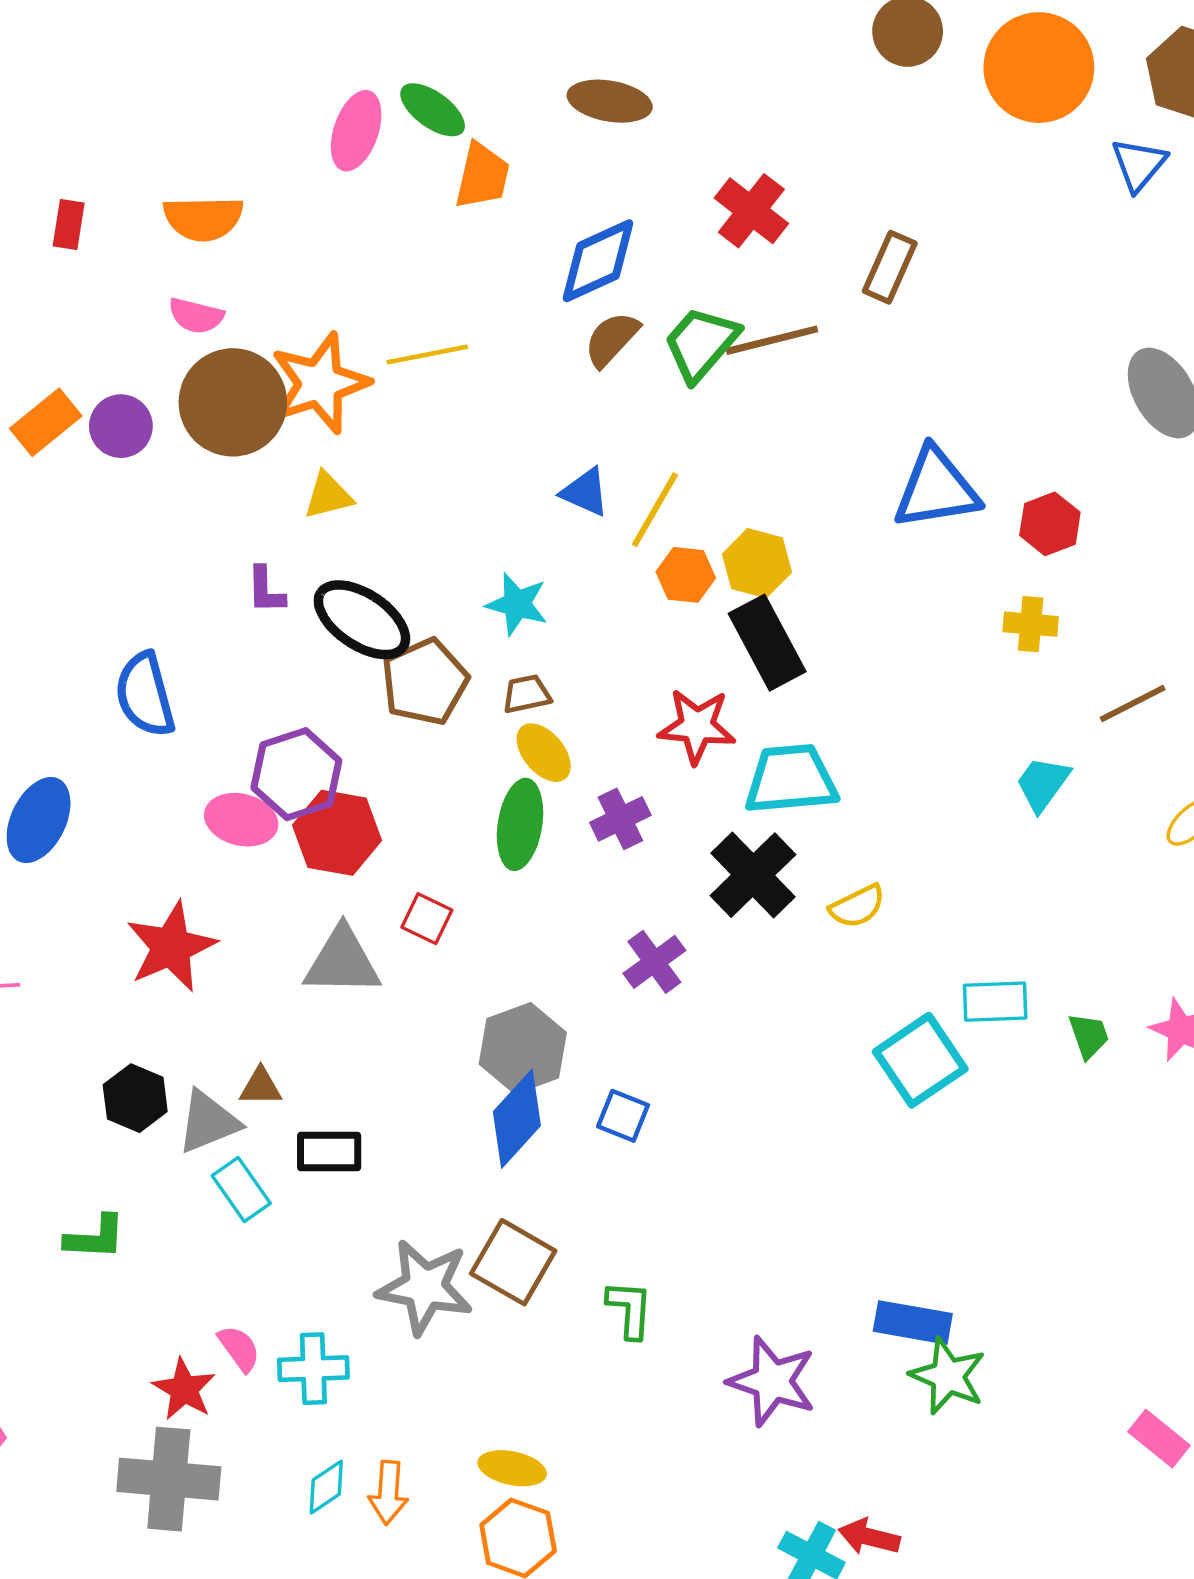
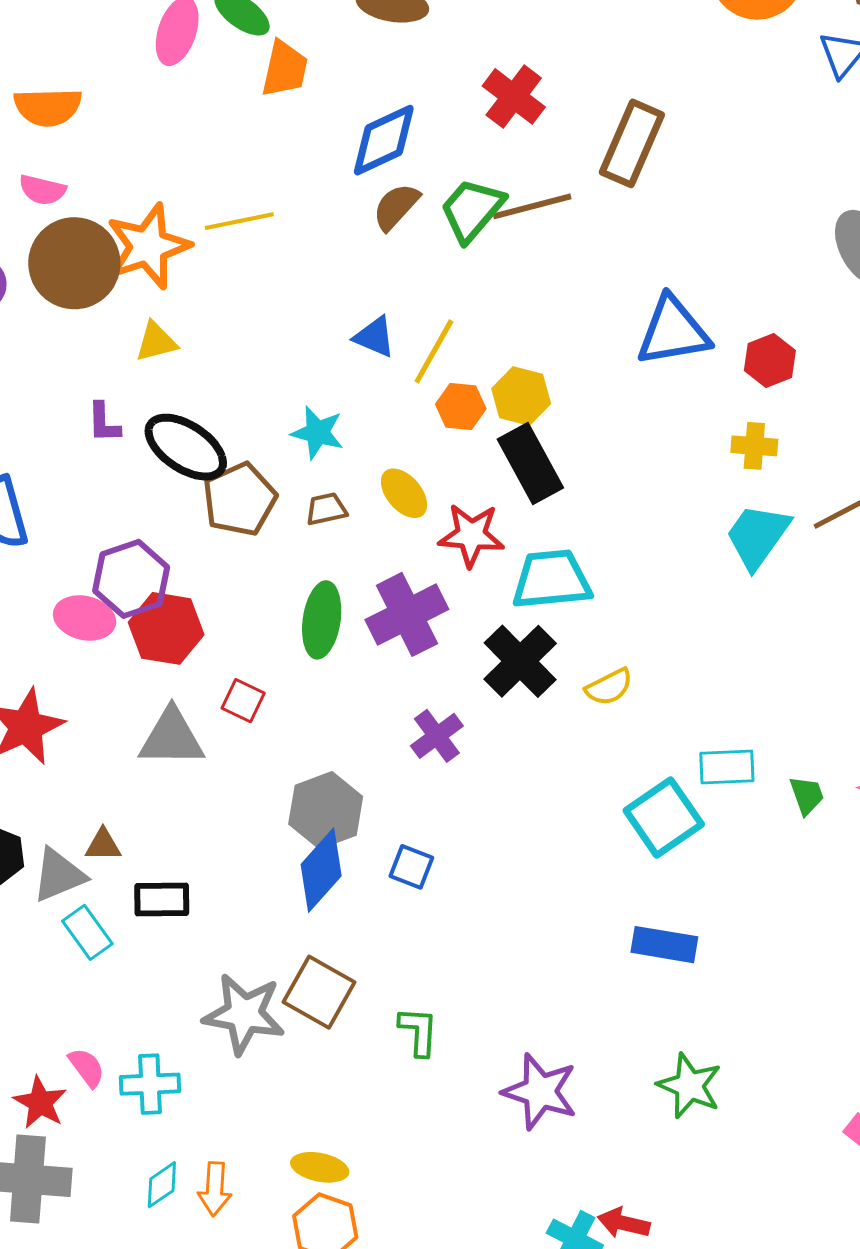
brown rectangle: (890, 267) -> (632, 143), size x1.4
yellow ellipse: (544, 753) -> (404, 493), moved
cyan trapezoid: (1043, 784) -> (758, 536), moved, size x1.4
purple cross: (620, 819) -> (407, 614), size x1.6
blue rectangle: (913, 1322) -> (664, 945), moved

